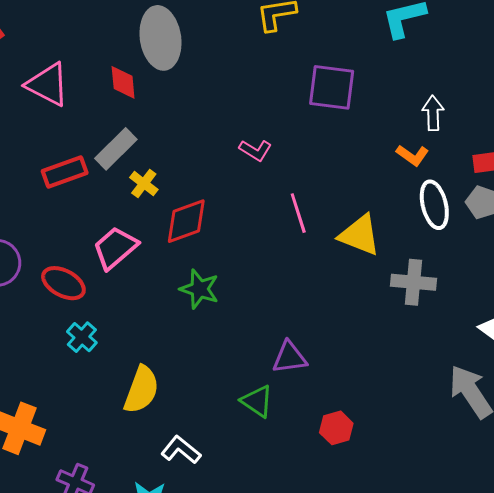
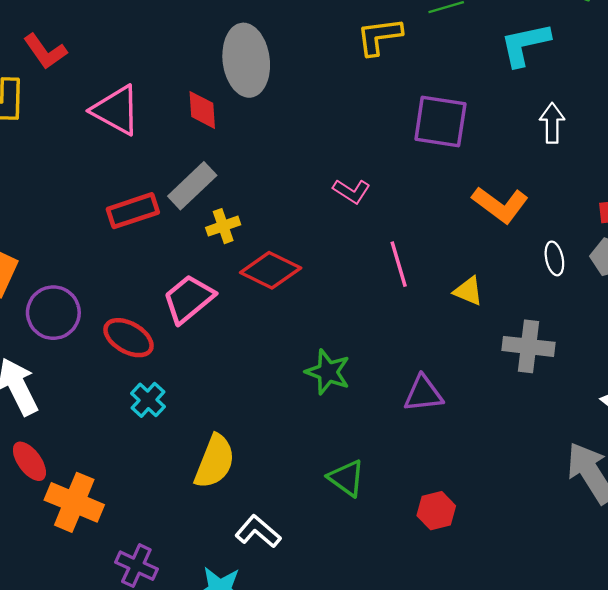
white arrow: (433, 113) -> (552, 123), moved
orange L-shape: (412, 155) -> (500, 205), moved, size x1.5
yellow cross: (144, 183) -> (223, 226), turned 32
white ellipse: (434, 205) -> (554, 258), size x0.6
red diamond: (186, 221) -> (271, 270), turned 45
yellow triangle: (360, 235) -> (468, 291), size x0.6
green star: (199, 289) -> (328, 372), moved
purple triangle: (289, 358) -> (423, 394), moved

